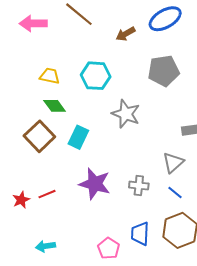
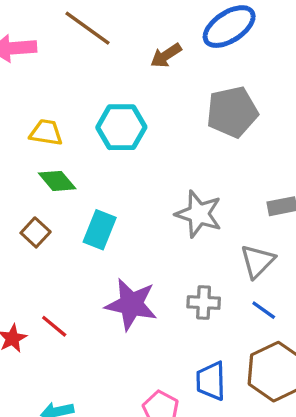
gray star: (126, 114) -> (199, 214), moved
brown square: (39, 136) -> (36, 232), size x0.6
red line: (47, 194) -> (54, 326), turned 66

